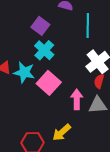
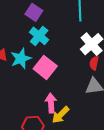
cyan star: (24, 72) -> (21, 59), turned -30
pink arrow: (77, 99) -> (51, 103), moved

